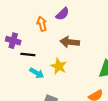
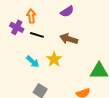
orange arrow: (42, 24) -> (31, 16), moved
black line: (28, 55) -> (37, 35), moved

